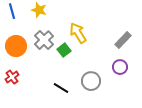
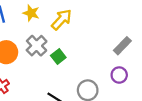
yellow arrow: (78, 33) -> (62, 20), moved, turned 75

